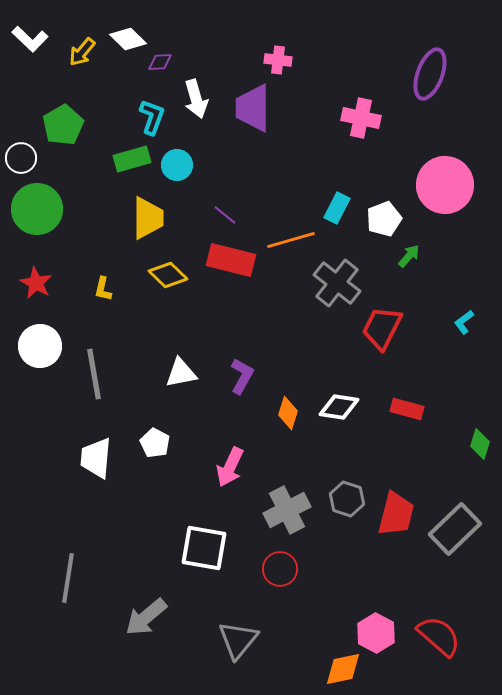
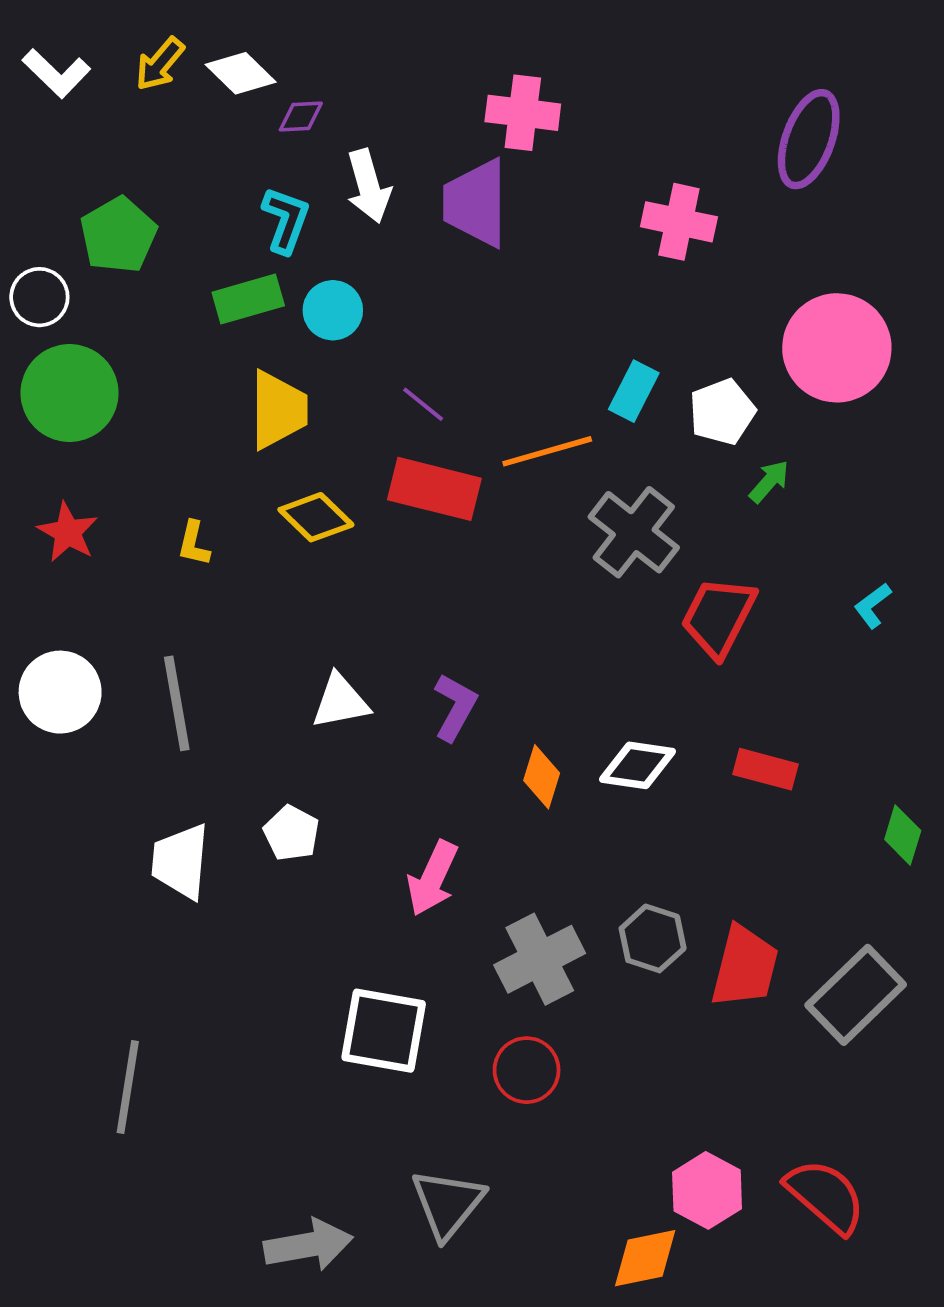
yellow arrow: (82, 52) -> (160, 64), moved
pink cross: (278, 60) -> (523, 113), size x1.4
white circle: (40, 346) -> (60, 692), moved
gray arrow: (146, 617) -> (308, 1245), moved, turned -150

